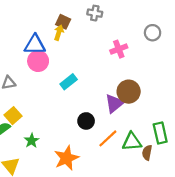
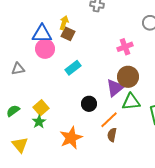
brown square: (63, 22) -> (68, 34), moved
pink cross: (119, 49) -> (125, 47), moved
yellow square: (13, 116) -> (41, 108), moved
green triangle: (132, 142) -> (131, 102), moved
brown semicircle: (147, 153) -> (112, 135), moved

